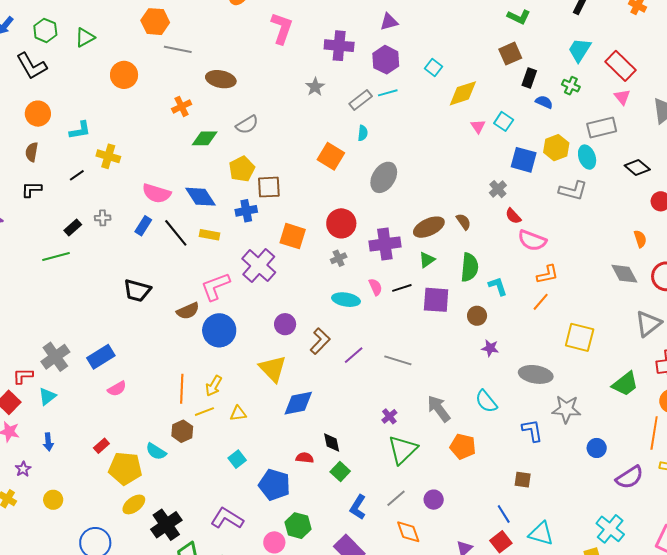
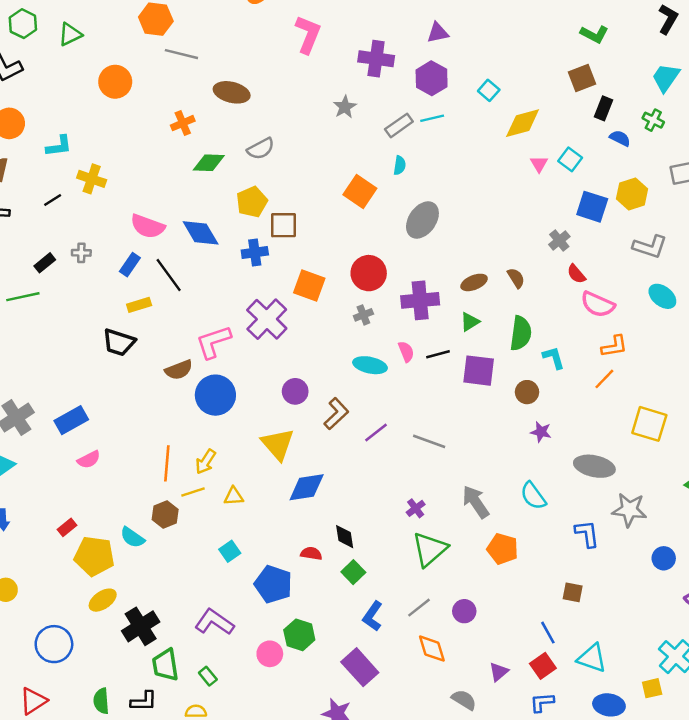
cyan ellipse: (587, 157) -> (662, 296), moved, turned -35
brown ellipse: (429, 227) -> (474, 282), size x0.7
yellow rectangle: (209, 235) -> (139, 305), moved, turned -30

